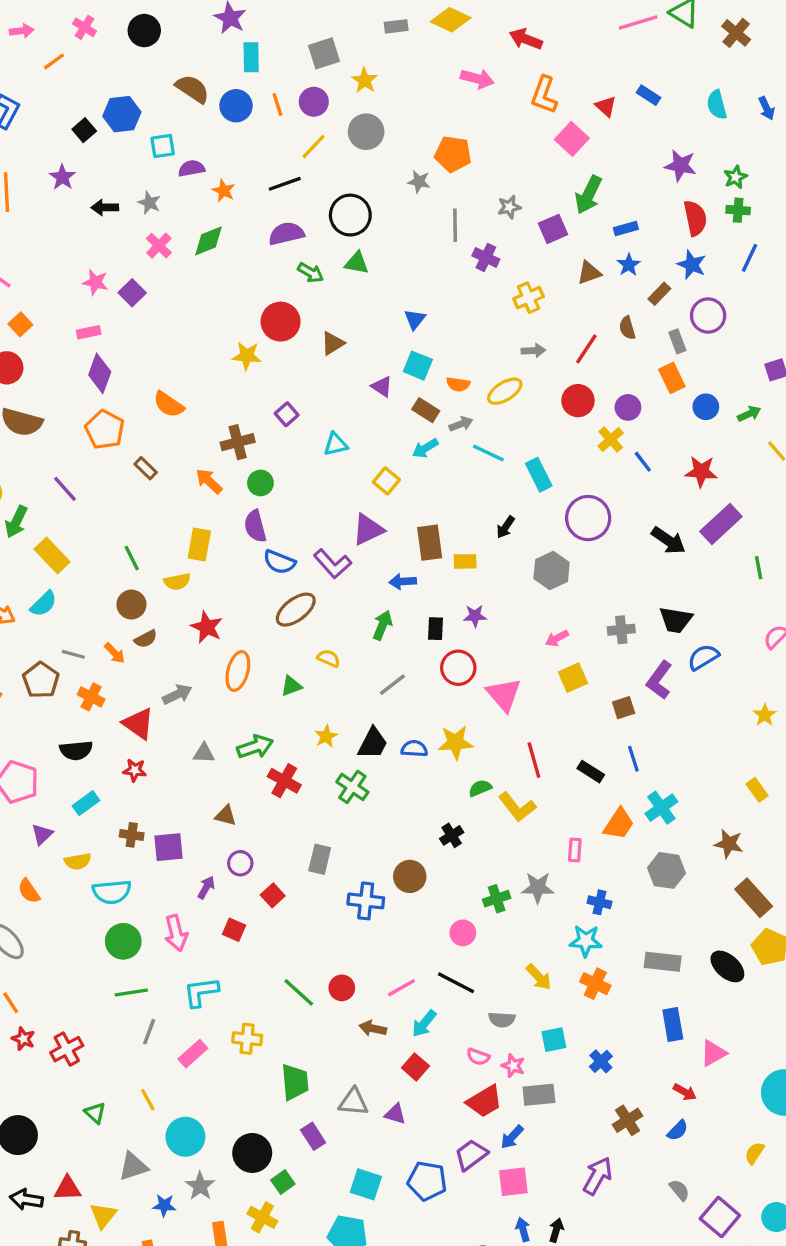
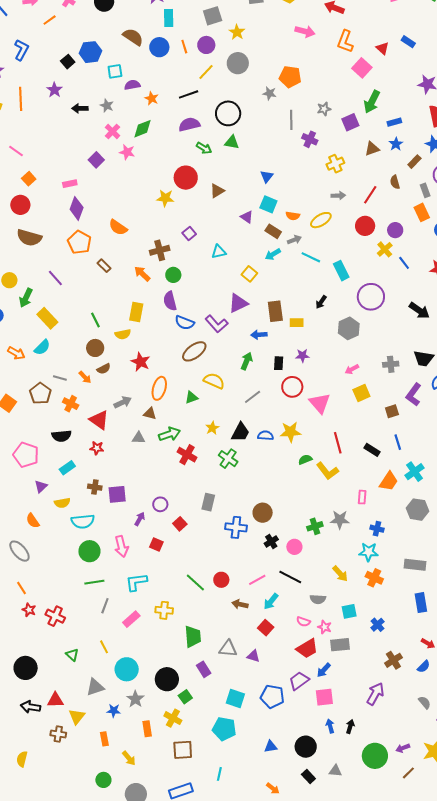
pink star: (95, 282) -> (127, 152), moved
yellow semicircle: (329, 658) -> (214, 381), size x1.5
brown triangle: (226, 816) -> (150, 414), moved
black cross: (452, 835) -> (271, 541), moved
red cross: (67, 1049) -> (55, 616), turned -36

